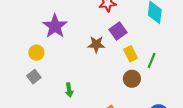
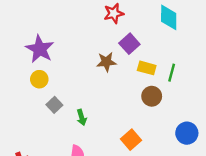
purple star: (55, 26) -> (40, 49), moved
yellow rectangle: (130, 54) -> (147, 68), turned -42
gray square: (34, 77) -> (54, 105), moved

